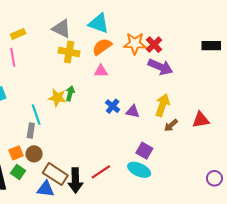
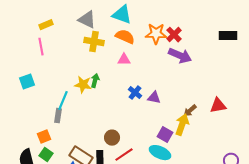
orange semicircle: (102, 47) -> (125, 37), turned 60
yellow arrow: (162, 105) -> (182, 125), moved
cyan line: (36, 115) -> (63, 101), turned 42
brown circle: (34, 154) -> (112, 138), moved

